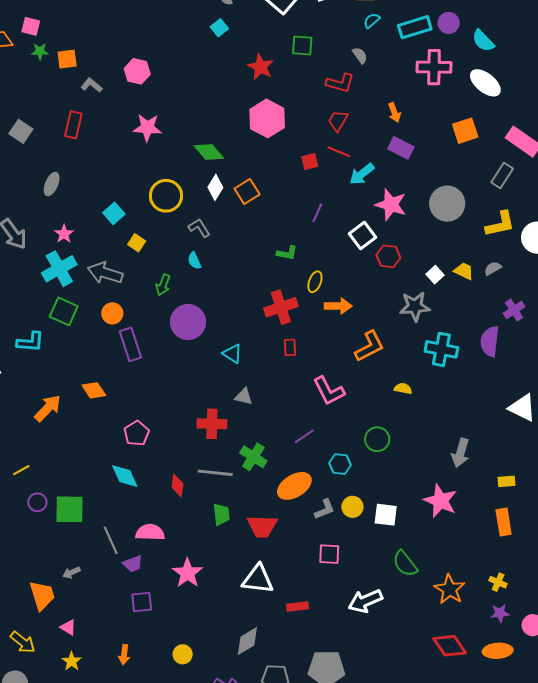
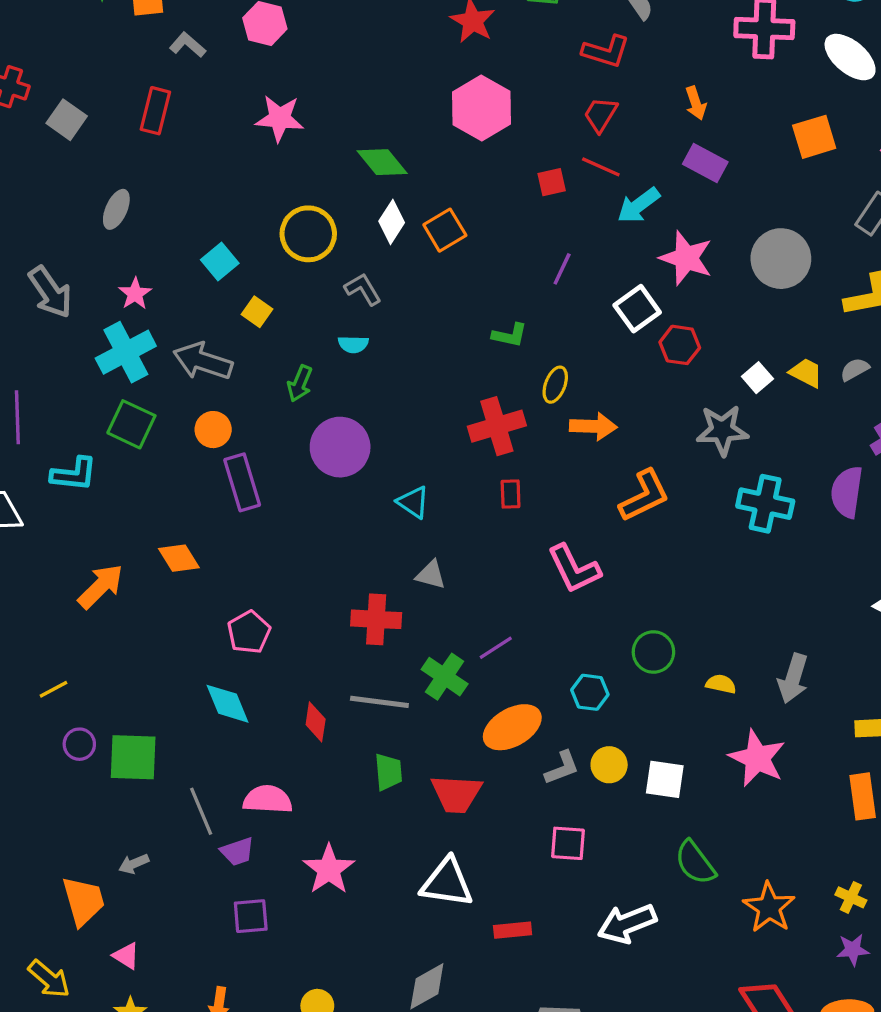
cyan semicircle: (194, 261) -> (353, 344), turned -66
yellow semicircle: (403, 389) -> (721, 684), moved
purple line: (304, 436) -> (496, 648), moved

